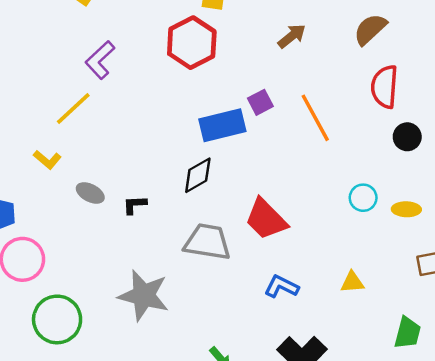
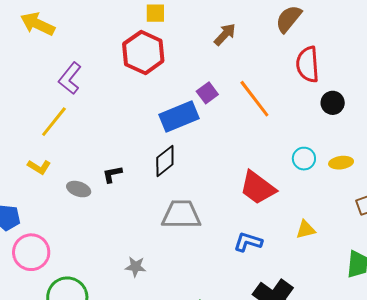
black L-shape: (135, 205) -> (112, 174), moved
red trapezoid: (266, 219) -> (258, 188), moved
gray star: (144, 295) -> (136, 267), size x0.5

